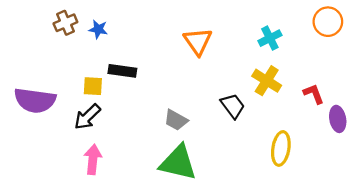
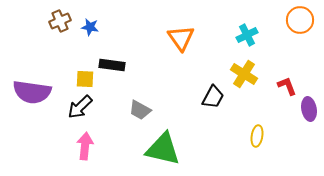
black trapezoid: (233, 106) -> (213, 97), turned 65
gray trapezoid: (176, 120) -> (140, 110), moved
yellow ellipse: (281, 148) -> (257, 136), size x0.7

